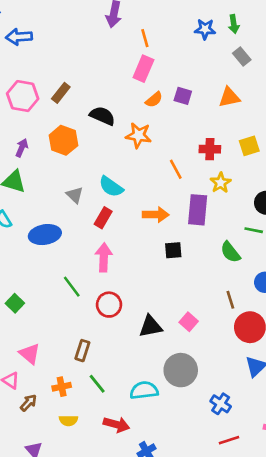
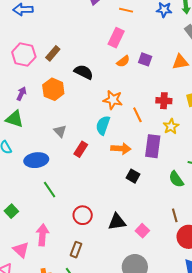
orange line: (145, 38) -> (126, 10), moved, turned -64
orange star: (138, 135) -> (113, 100), moved
cyan semicircle: (111, 187) -> (103, 125), moved, turned 72
black square: (173, 250) -> (133, 176), turned 32
pink arrow: (104, 257) -> (42, 235), moved
green line: (72, 287) -> (50, 190), moved
black triangle: (151, 326) -> (117, 222), moved
brown rectangle: (82, 351) -> (76, 250), moved

